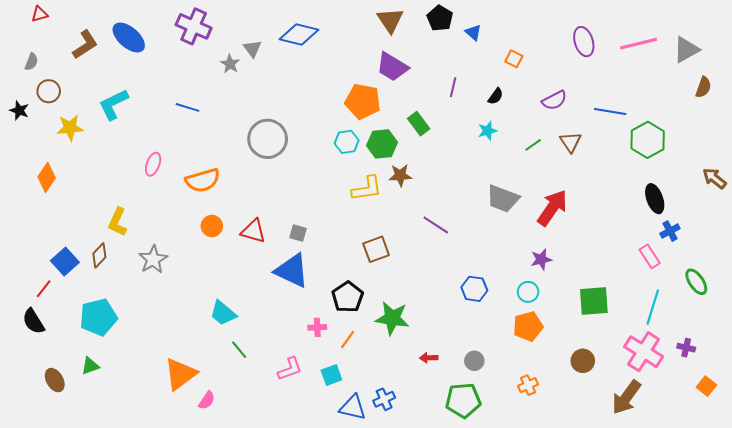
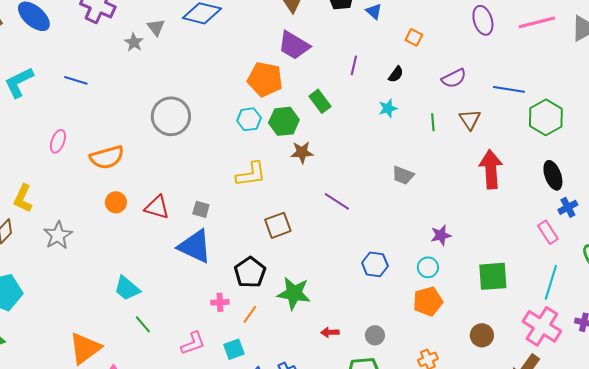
blue line: (188, 107) -> (76, 80), moved
green line: (533, 145) -> (433, 122), turned -60
yellow L-shape: (367, 189) -> (251, 174), moved
gray trapezoid: (503, 199) -> (403, 175), size x0.7
red arrow: (552, 208) -> (491, 169), moved, turned -39

